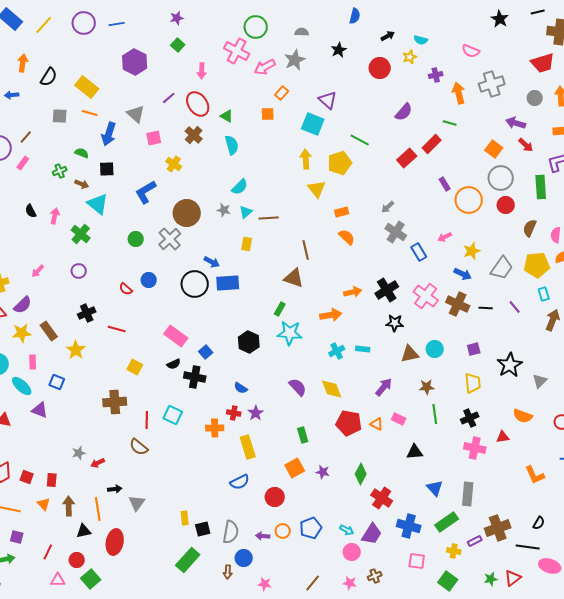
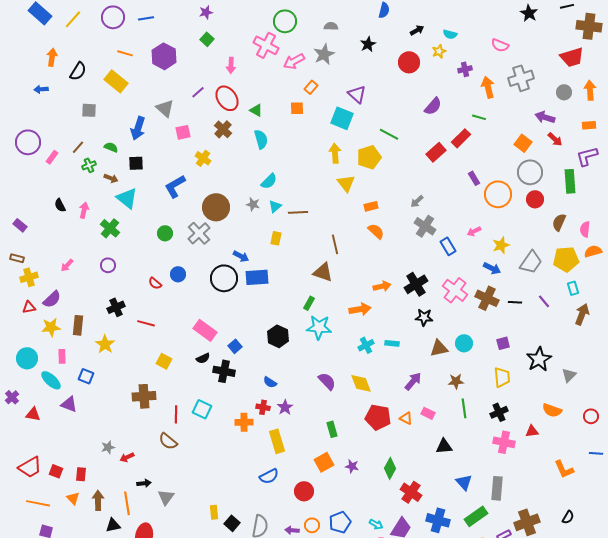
orange line: (90, 113) -> (125, 53), moved
brown line: (26, 137) -> (78, 147), moved
brown rectangle: (49, 331) -> (78, 325), turned 42
black square: (203, 529) -> (232, 523), turned -35

